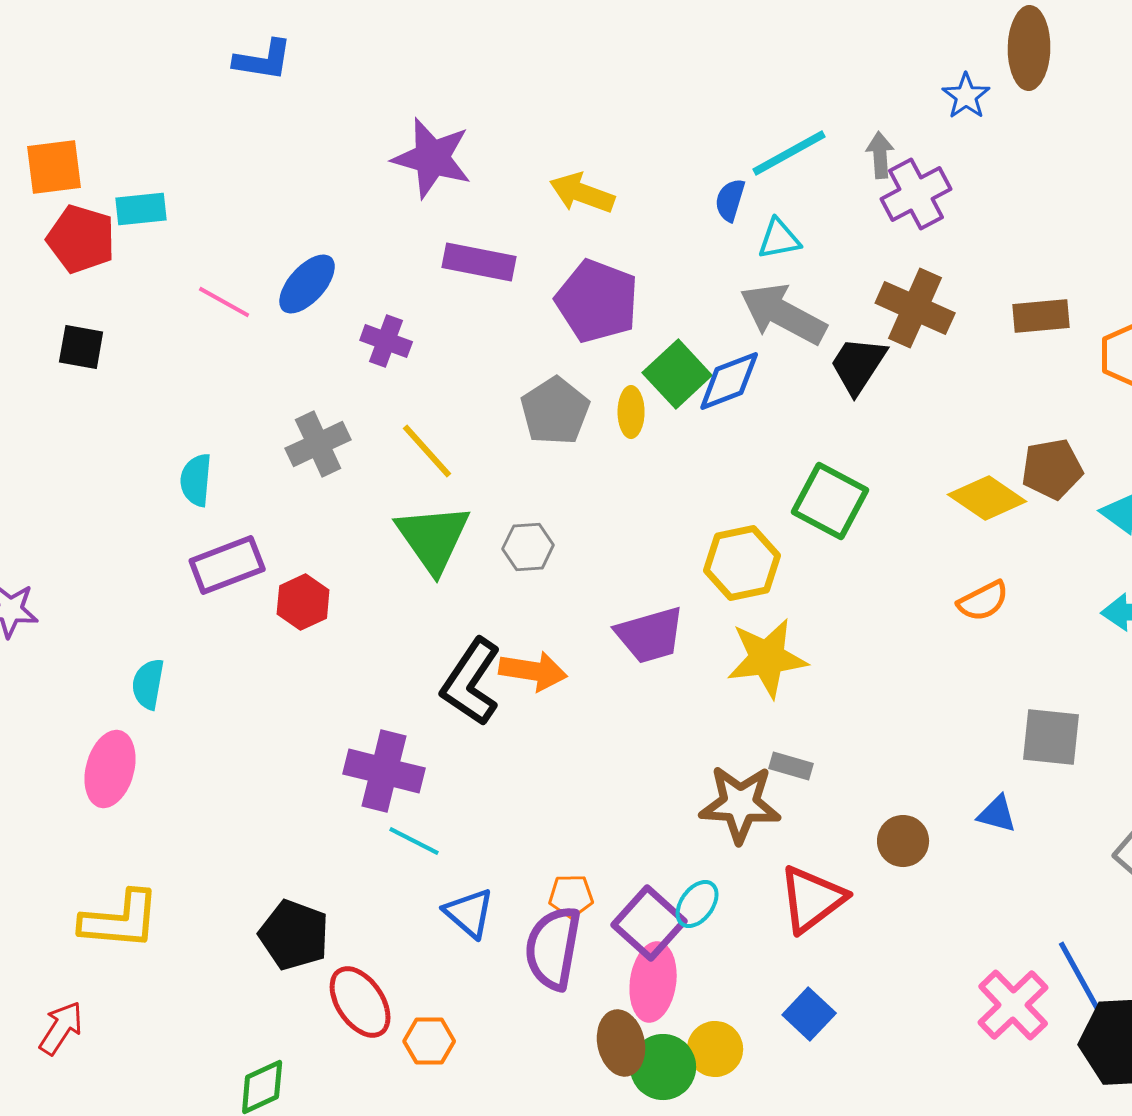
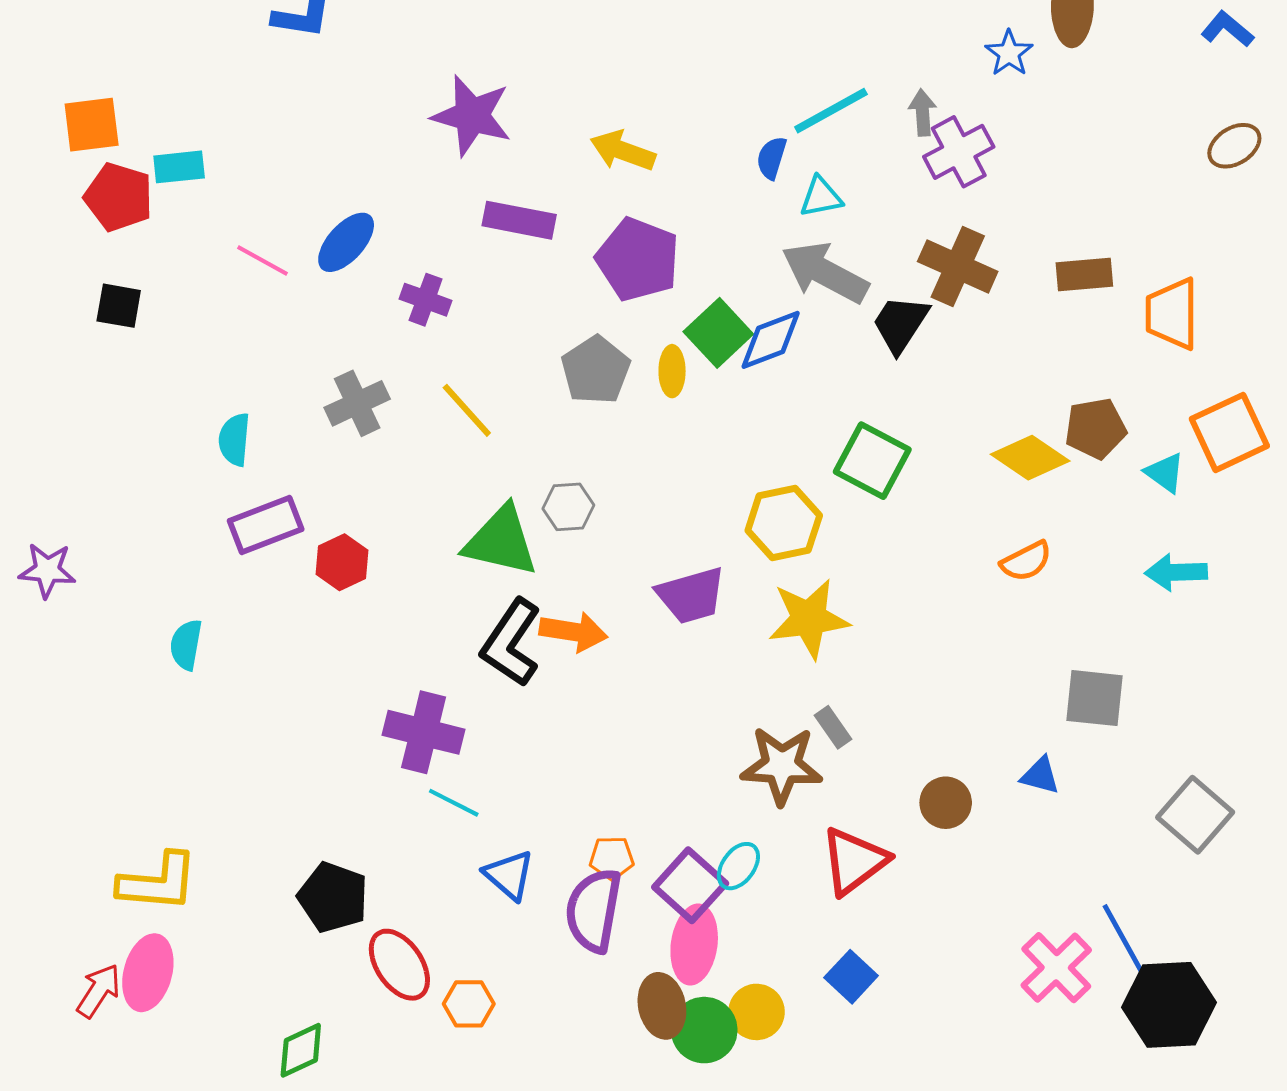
green triangle: (433, 538) -> (501, 541), moved, turned -42
gray rectangle: (791, 766) -> (833, 727), turned 39
pink ellipse: (110, 769) -> (148, 973), moved

